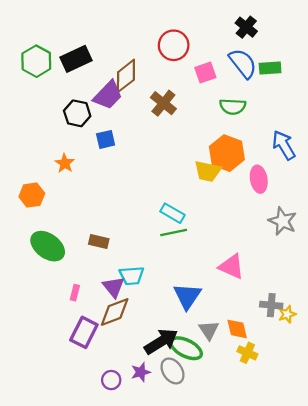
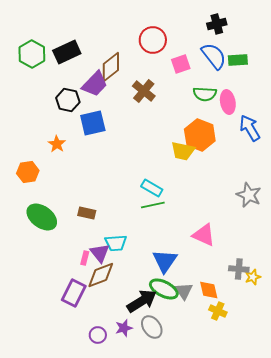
black cross: (246, 27) -> (217, 24), turned 36
blue square: (106, 139) -> (93, 123), size x1.5
pink ellipse: (259, 179) -> (228, 102), moved
pink rectangle: (75, 293) -> (85, 258), moved
green ellipse: (186, 348) -> (164, 289), moved

